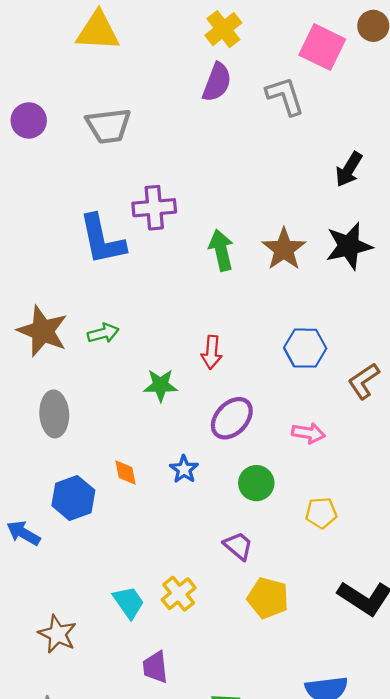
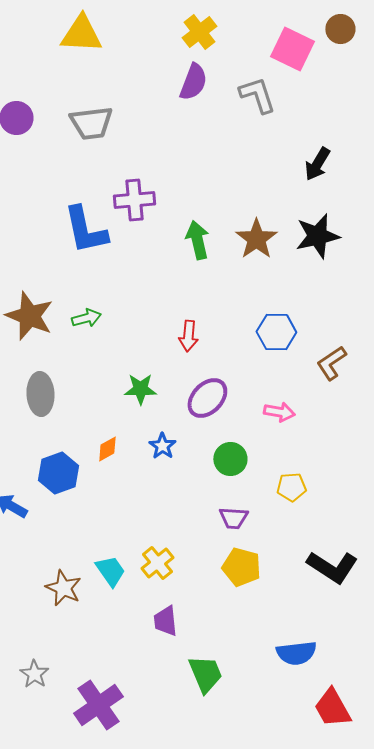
green star: (161, 385) -> (140, 389), moved
orange diamond: (125, 472) -> (107, 449), turned 72
purple trapezoid: (238, 546) -> (233, 518), moved, turned 144
brown star: (57, 634) -> (63, 588), moved
purple trapezoid: (155, 667) -> (165, 621), moved

